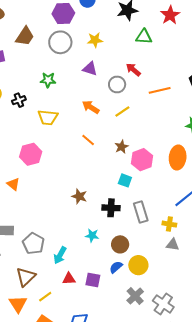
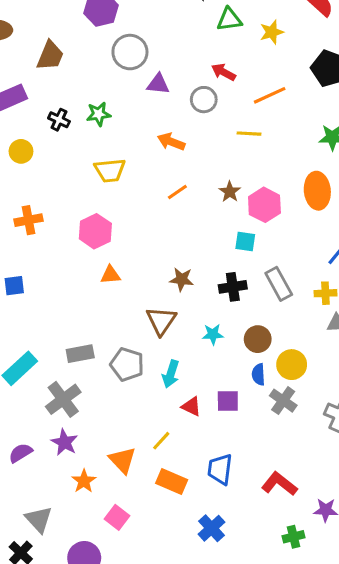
yellow star: (95, 40) -> (272, 32), moved
gray circle: (60, 42) -> (130, 52), moved
black cross: (19, 100) -> (59, 120), moved, turned -32
yellow line: (122, 111) -> (249, 134), moved, turned 49
orange line: (88, 140) -> (177, 192), turned -64
orange triangle: (13, 184) -> (110, 275), moved, turned -32
blue semicircle: (116, 267) -> (258, 374), turned -40
brown triangle: (26, 277) -> (161, 321), moved
red triangle: (69, 279) -> (191, 406), turned 40
gray cross: (135, 296) -> (283, 401), moved

